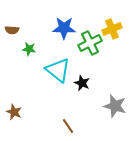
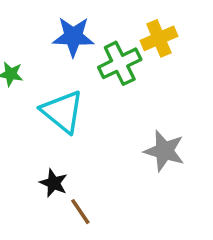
black star: (82, 83) -> (54, 183), moved
gray star: (115, 106) -> (164, 151), moved

